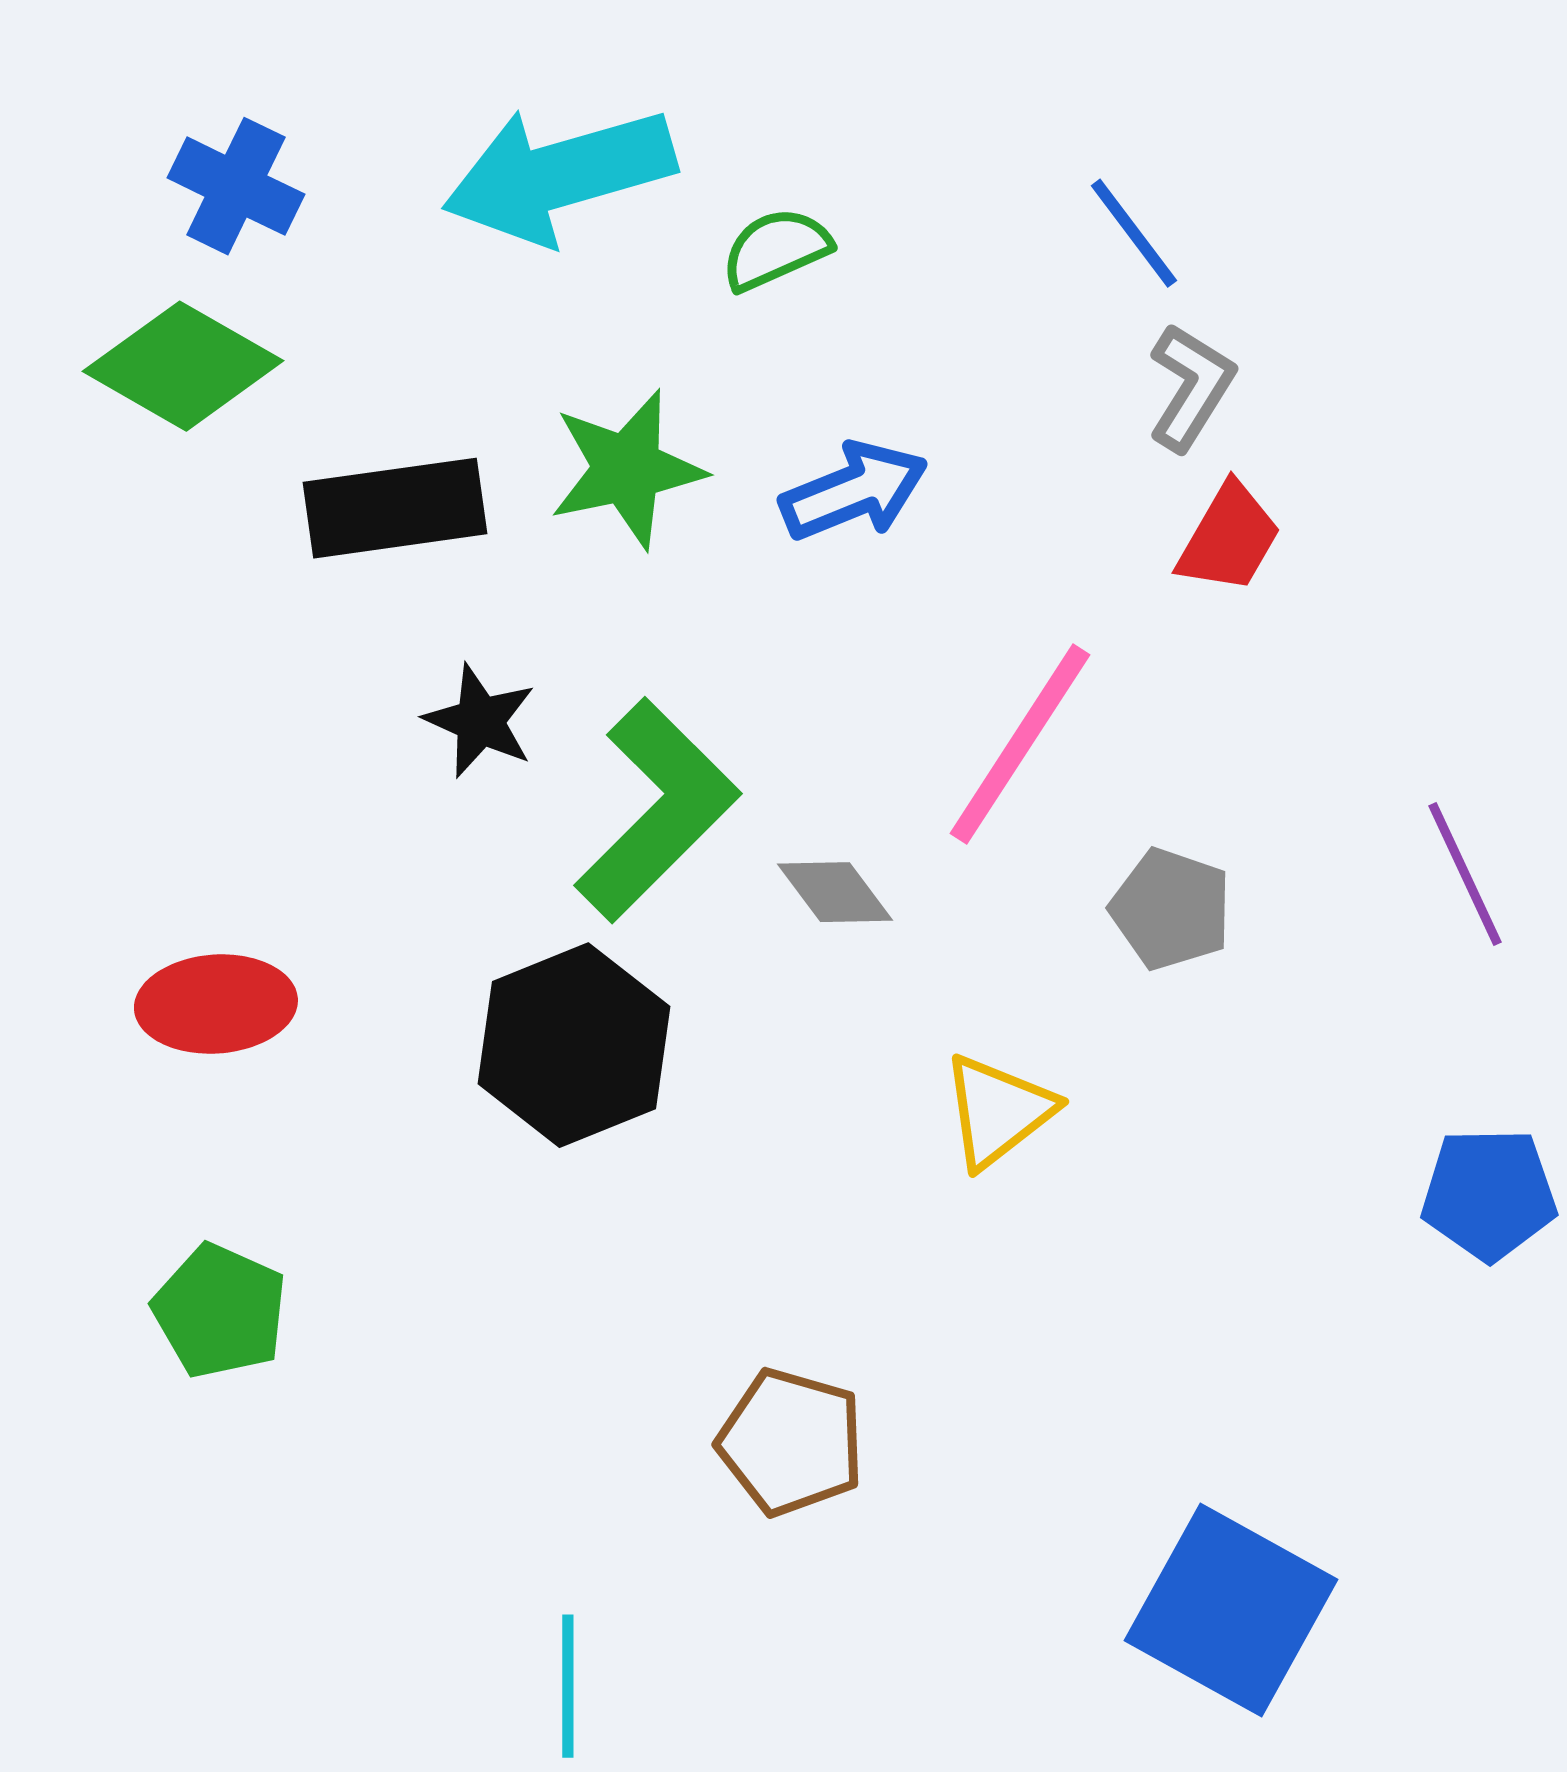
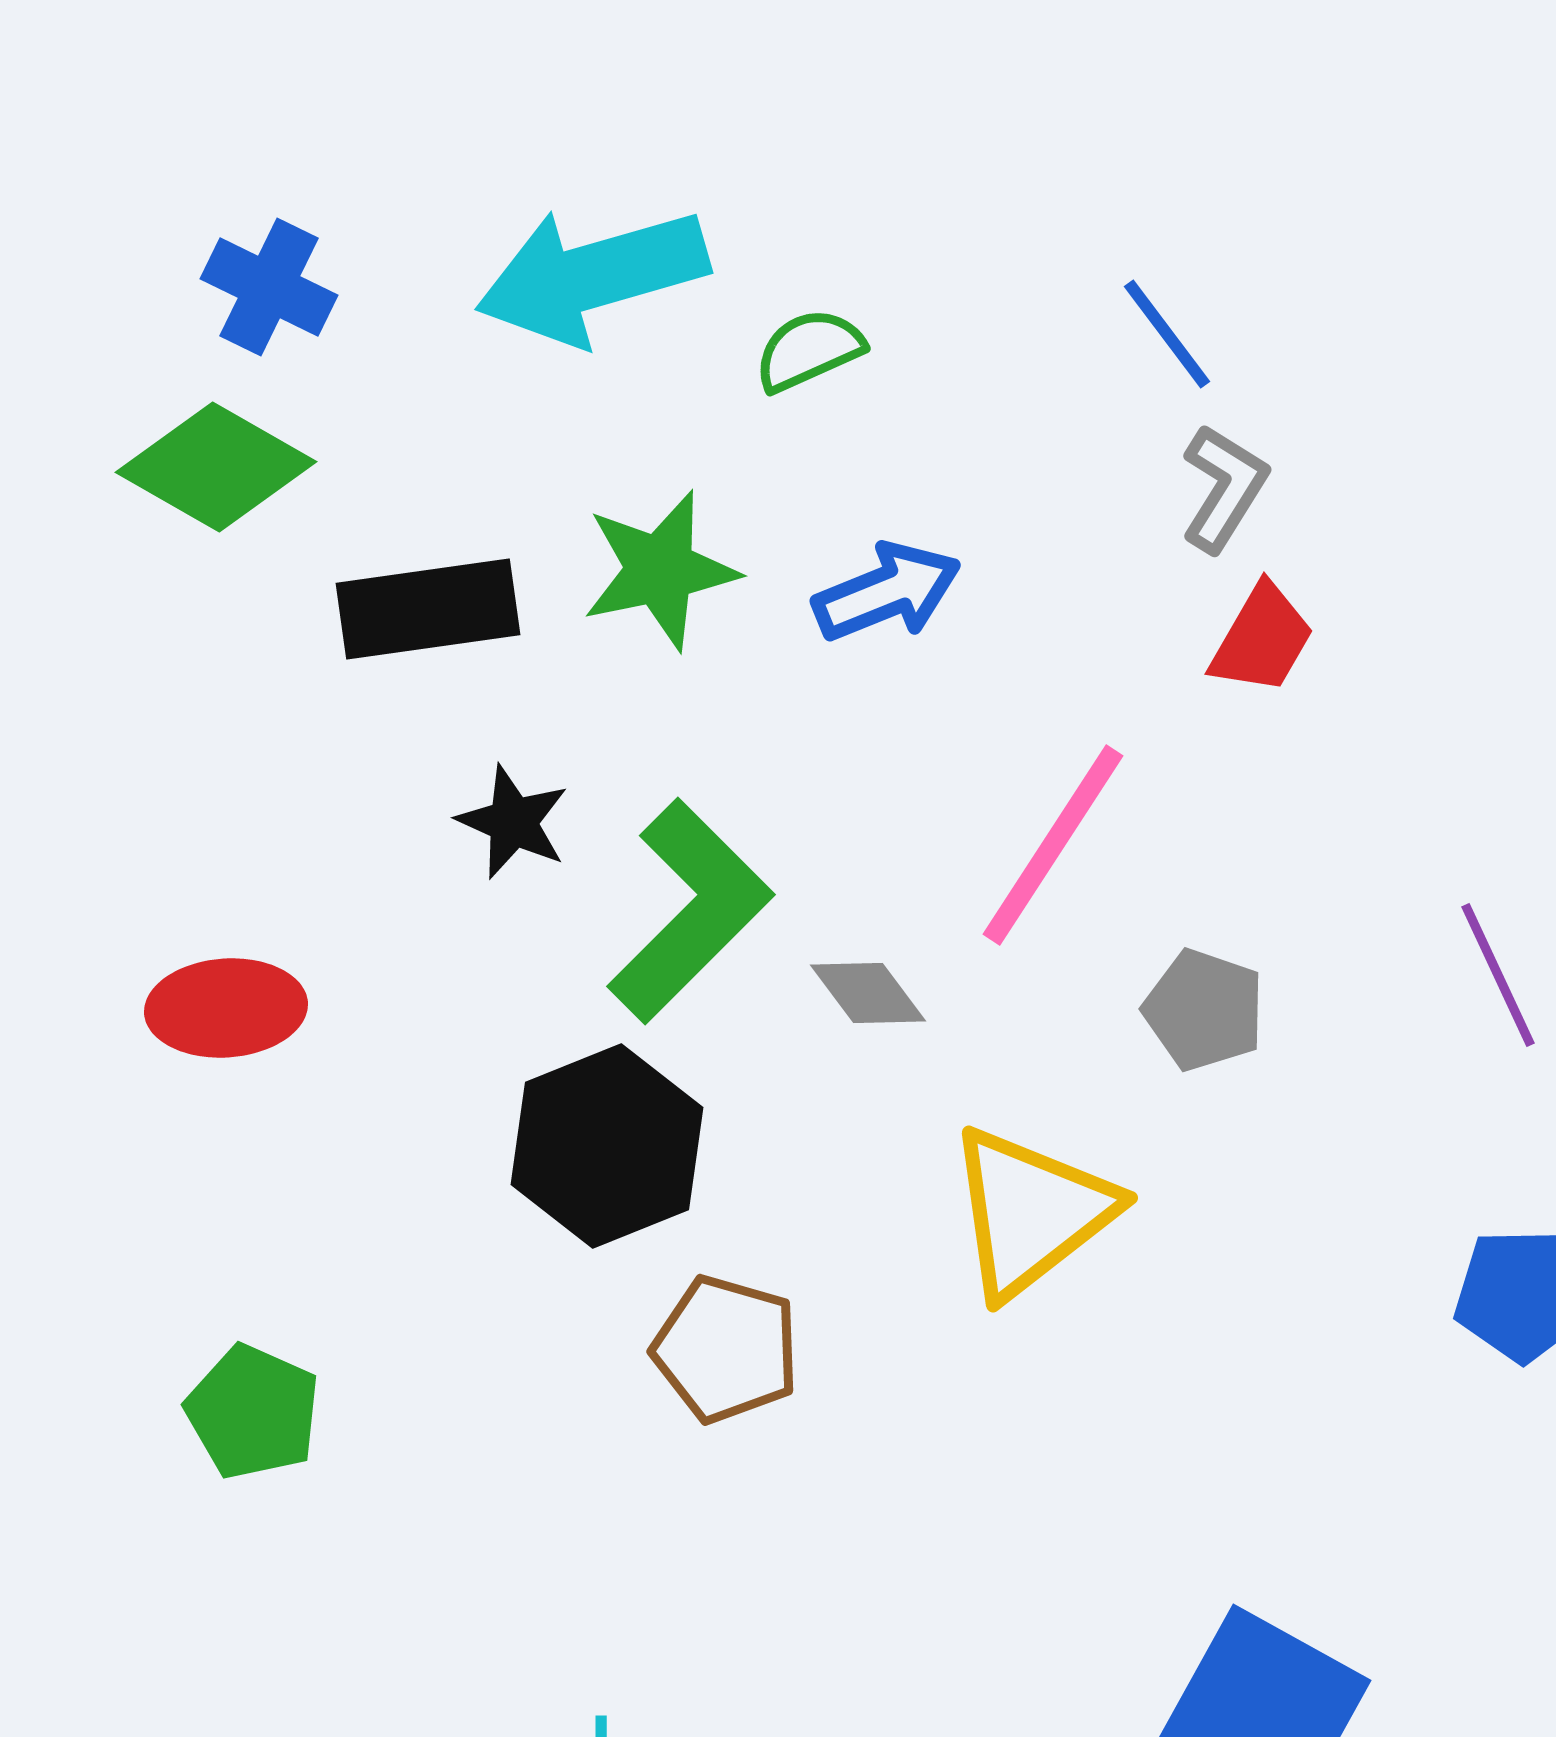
red ellipse: (216, 1004) -> (226, 1008), moved
yellow triangle: (998, 1111) -> (1031, 1212), size x1.5
brown pentagon: (791, 1442) -> (726, 1349), moved

